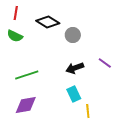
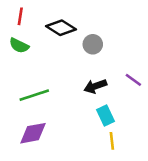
cyan rectangle: (74, 94) -> (105, 115), moved

